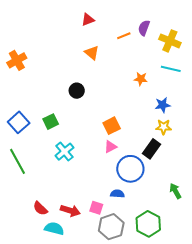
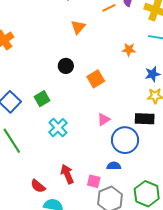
orange triangle: (92, 53) -> (78, 27), turned 35
orange square: (112, 126) -> (96, 79), moved
black rectangle: (151, 149) -> (145, 119), turned 60
red arrow: (70, 211) -> (67, 174), moved, turned -126

